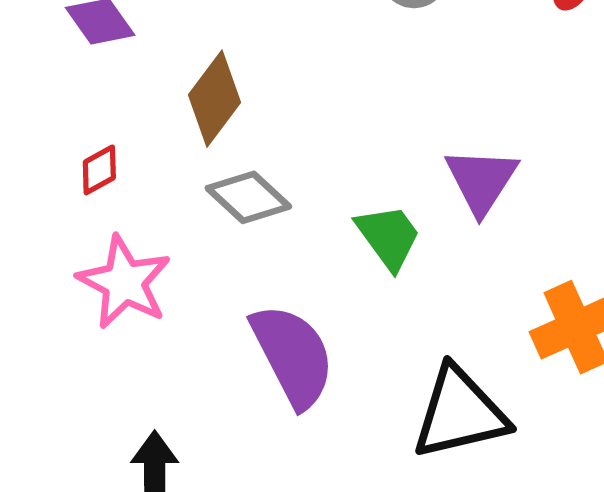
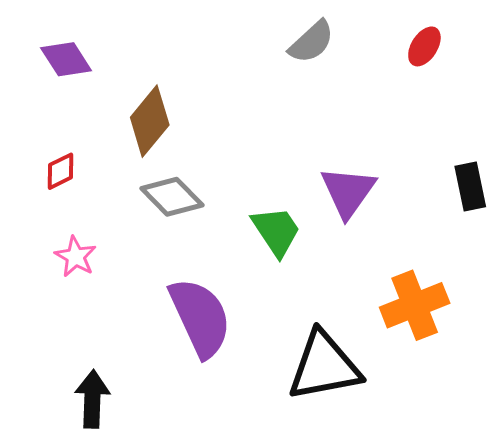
pink star: (124, 282) -> (76, 257), size x0.6

